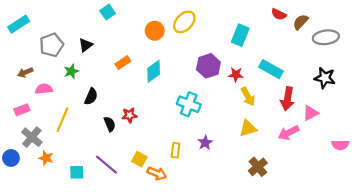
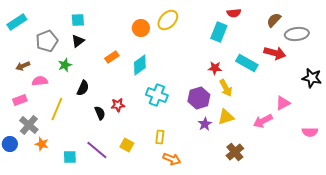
cyan square: (108, 12) -> (78, 20), moved, turned 32
red semicircle: (279, 14) -> (234, 13), moved, turned -32
purple hexagon: (208, 66) -> (199, 98), moved
black star: (325, 78) -> (312, 78), moved
red arrow: (287, 99) -> (275, 53), moved, turned -85
cyan cross: (189, 104) -> (157, 95), moved
purple star: (205, 143) -> (205, 124), moved
orange arrow: (157, 173) -> (172, 159), moved

